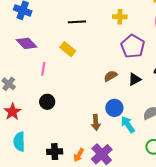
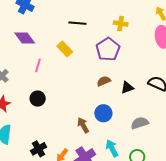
purple pentagon: (133, 46) -> (108, 49), moved
brown arrow: (96, 122) -> (83, 125), turned 147
cyan arrow: (128, 125) -> (112, 148), moved
black cross: (55, 152) -> (39, 149), turned -35

